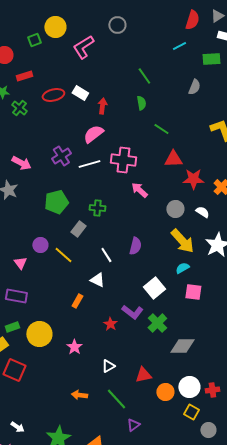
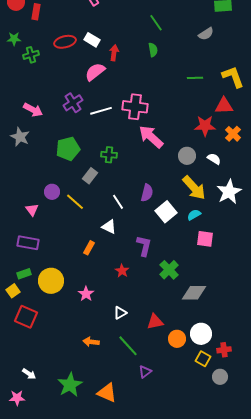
red rectangle: (24, 76) -> (36, 12), moved, turned -63
gray semicircle: (194, 87) -> (206, 34), turned 35
green cross: (19, 108) -> (31, 55), turned 35
green line: (161, 129) -> (195, 78), moved, turned -35
pink semicircle: (93, 134) -> (95, 72), moved
red triangle: (173, 159) -> (224, 106), moved
pink arrow: (139, 190) -> (151, 137), size x1.5
white square: (154, 288) -> (166, 212), moved
purple L-shape: (132, 312) -> (144, 246), moved, turned -115
red cross: (212, 390) -> (224, 350), moved

